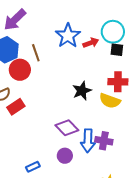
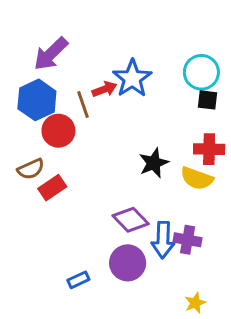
red arrow: (91, 43) -> (105, 89), moved
purple circle: (65, 156) -> (128, 263), size x1.5

